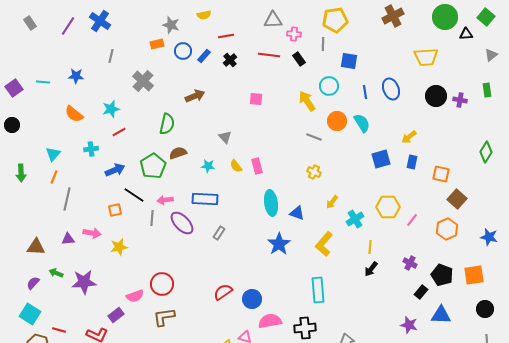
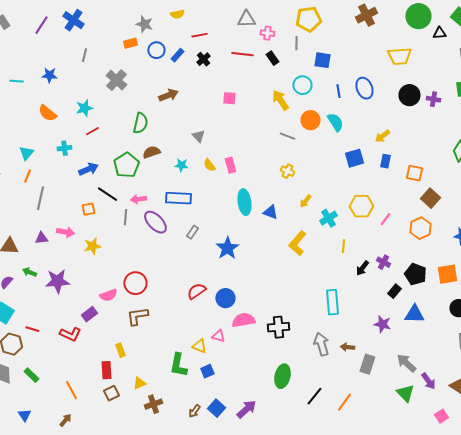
blue star: (279, 244) -> (227, 248), moved
black arrow: (371, 269) -> (362, 268), moved
cyan rectangle: (318, 290) -> (332, 302), moved

